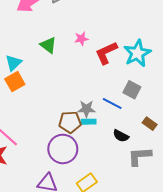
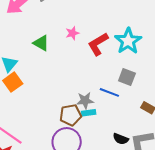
black semicircle: (121, 136) -> (121, 139), moved

